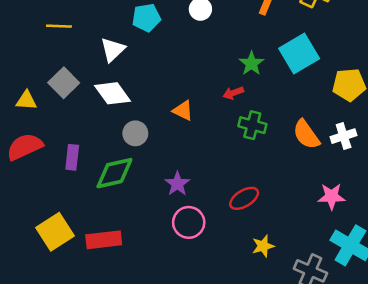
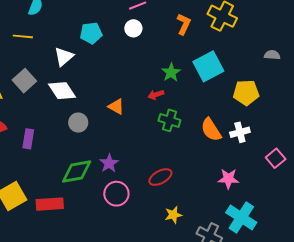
green diamond: (114, 173) -> (77, 171), moved

